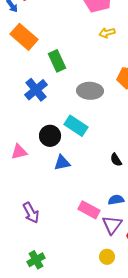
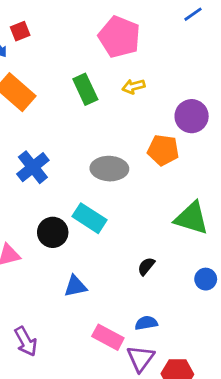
green rectangle: (57, 61) -> (85, 89), moved
black semicircle: (116, 160) -> (146, 266), turned 72
blue triangle: (62, 163) -> (75, 286), moved

